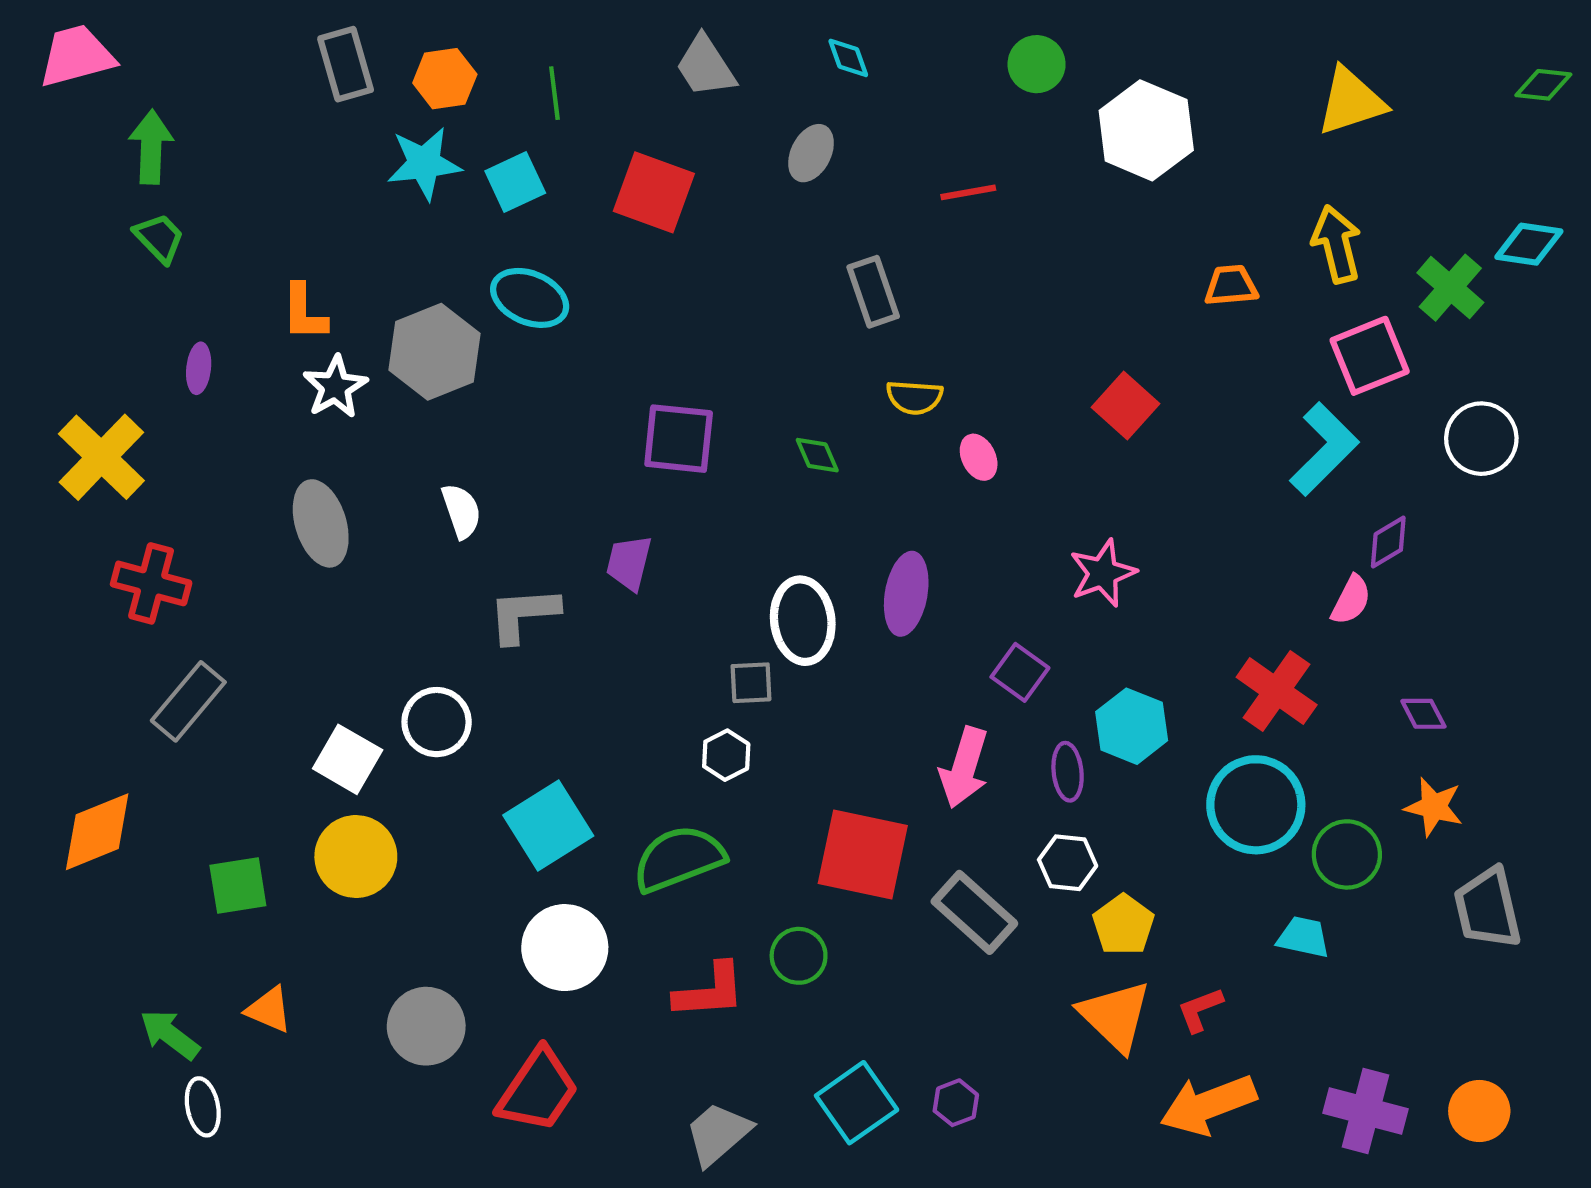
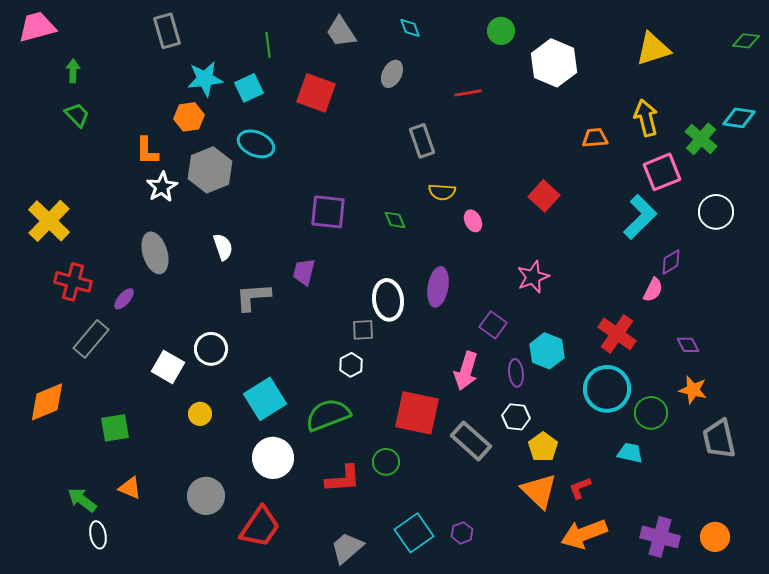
orange hexagon: (445, 79) -> (189, 117), moved
green arrow: (151, 147) -> (73, 71), size x0.7
purple ellipse: (199, 368) -> (124, 299), moved, turned 35
yellow circle: (356, 857) -> (200, 414), moved, size x0.6

